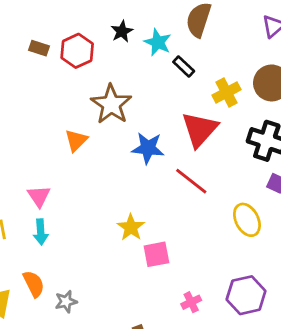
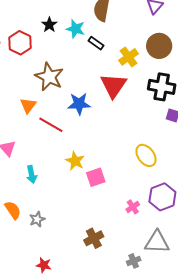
red line: (191, 181) -> (51, 125), moved
yellow ellipse: (247, 220) -> (146, 155), moved
cyan arrow: (41, 232) -> (32, 174), moved
pink cross: (191, 302) -> (133, 207), moved

